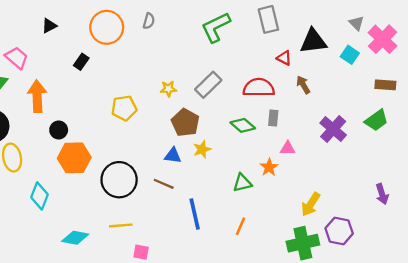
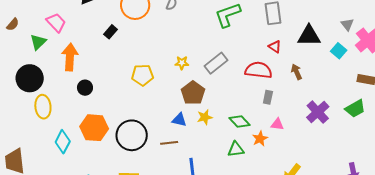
red triangle: (284, 58) -> (275, 47), moved
green diamond: (243, 125) -> (239, 122), moved
orange hexagon: (74, 158) -> (94, 128), moved
brown line: (164, 184) -> (169, 143), turned -36

